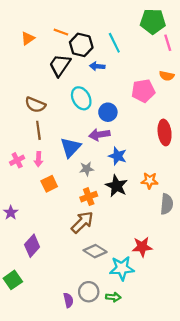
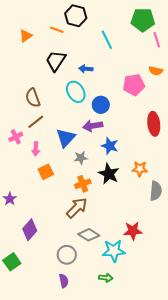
black hexagon: (81, 45) -> (76, 16), moved
blue arrow: (97, 66) -> (86, 69), moved
brown semicircle: (35, 105) -> (33, 98), turned 48
brown line: (38, 130) -> (36, 122), turned 60
pink cross: (17, 160) -> (16, 137), moved
gray circle: (89, 292) -> (67, 255), moved

